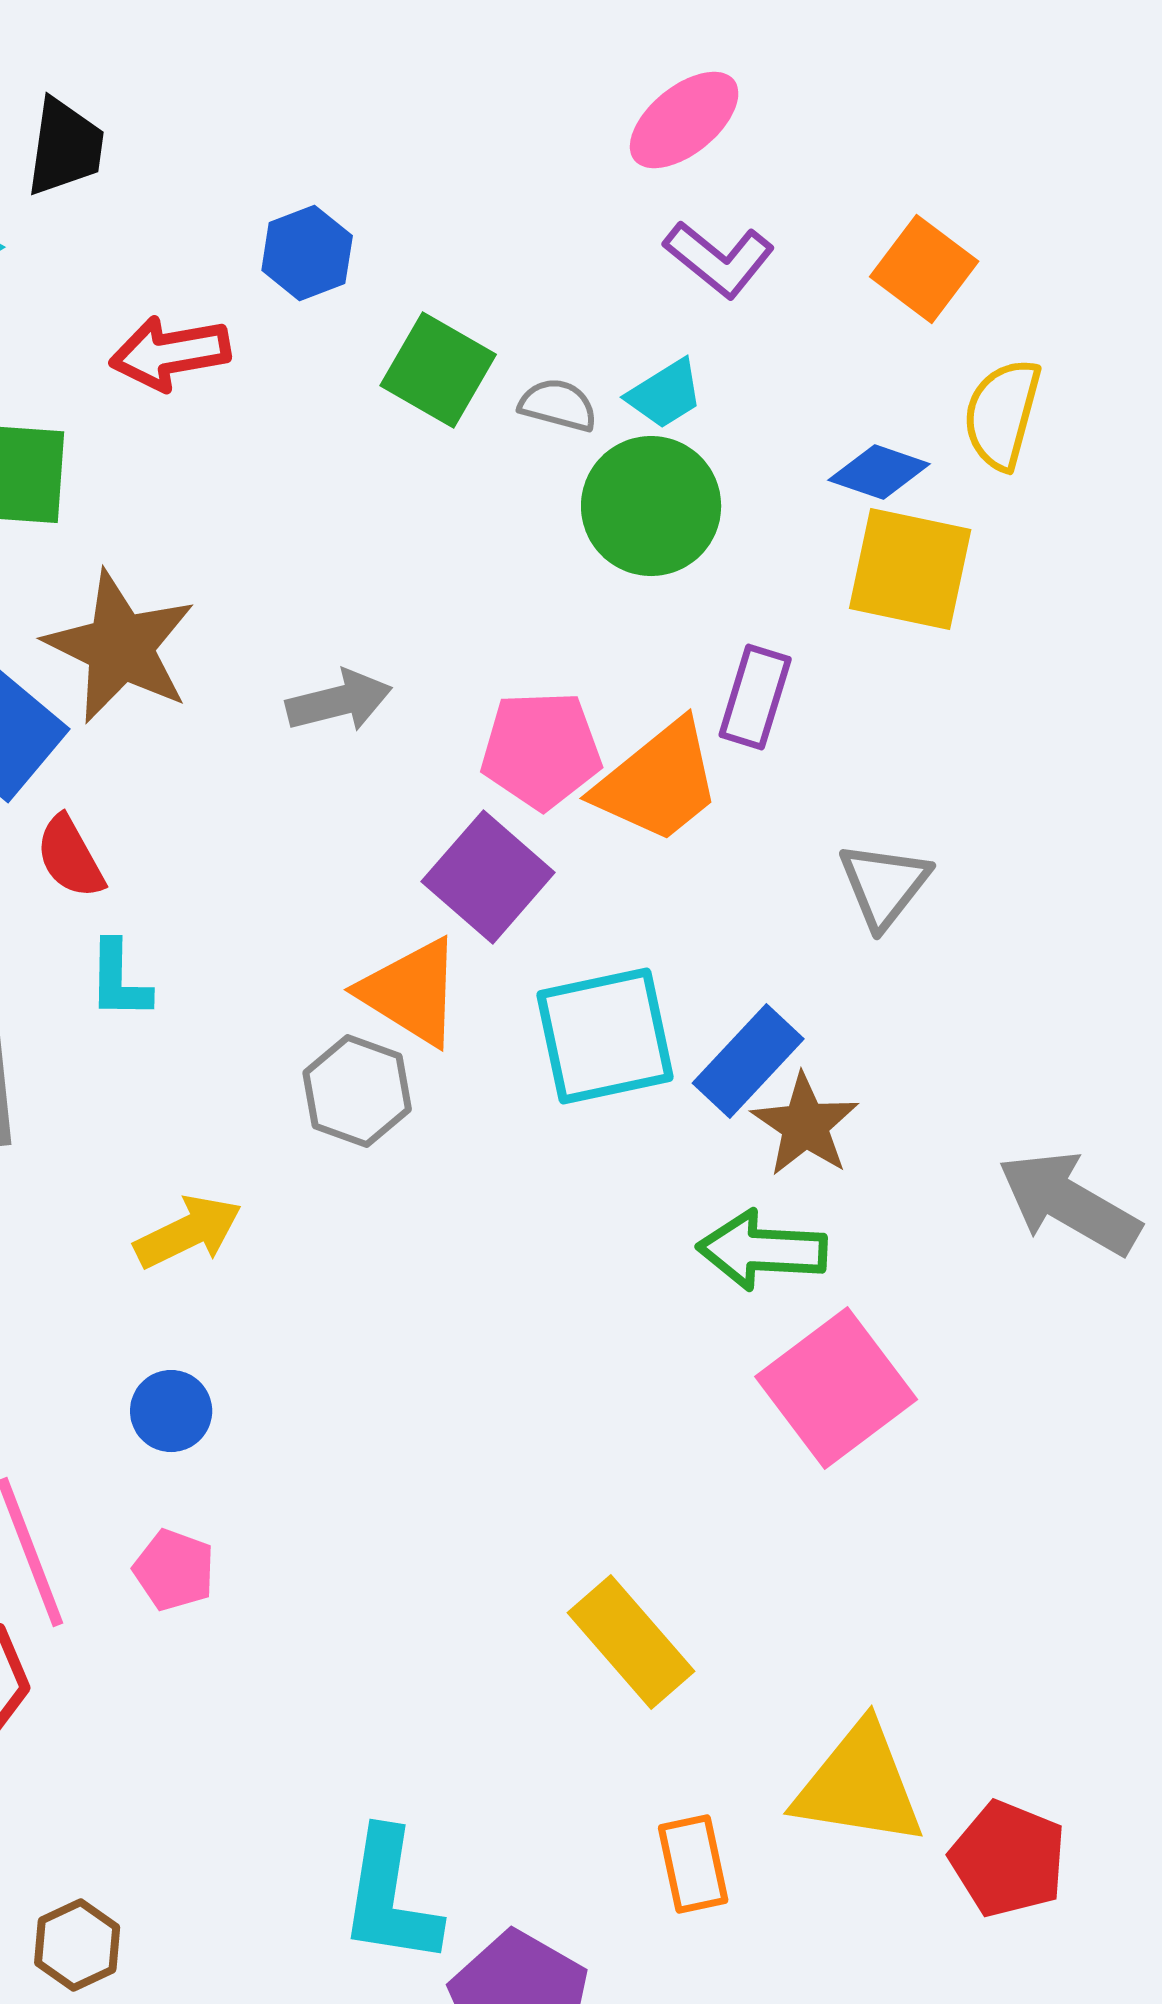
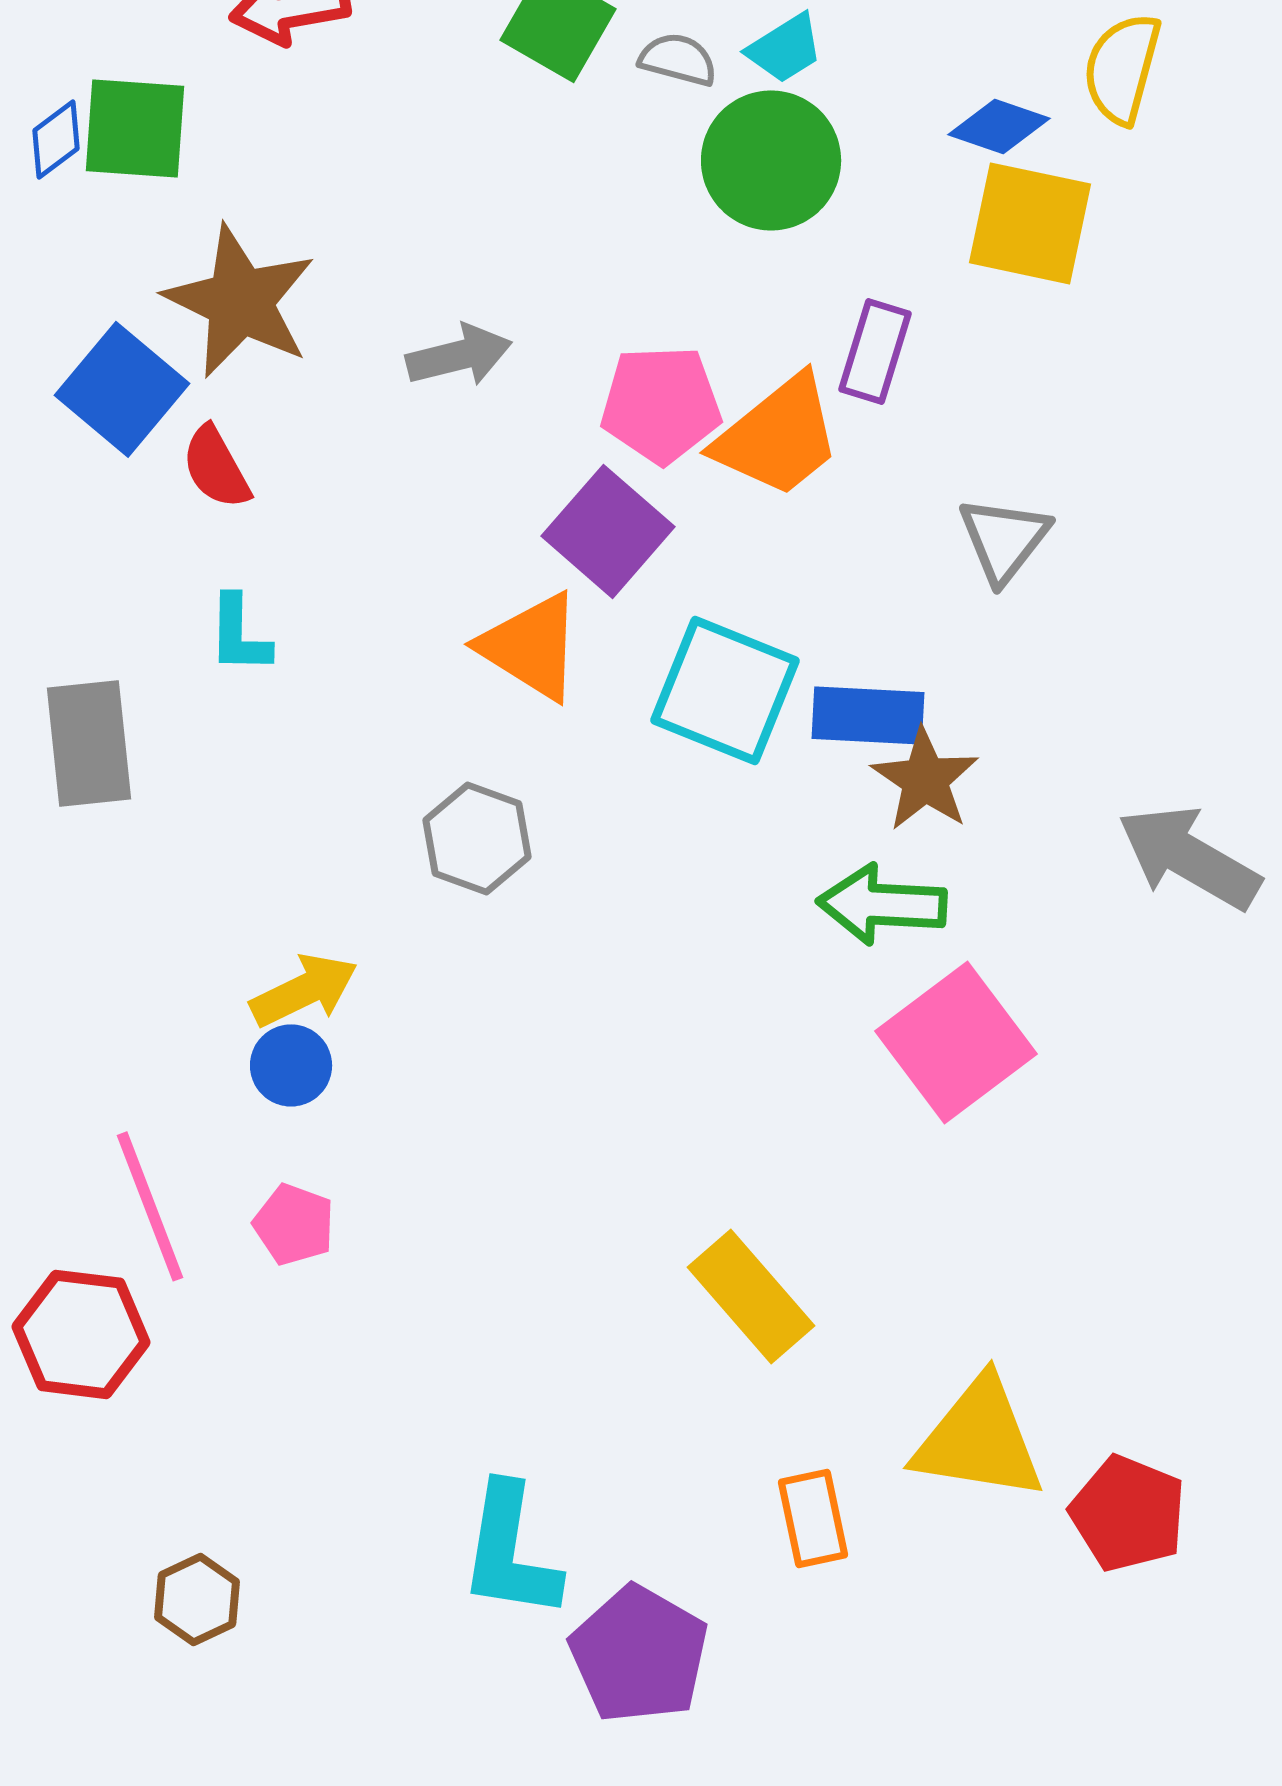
red semicircle: (70, 857) -> (216, 467), moved
cyan square: (605, 1036) -> (725, 690), turned 34
blue rectangle: (748, 1061) -> (868, 715), turned 50
gray hexagon: (357, 1091) -> (477, 838), moved
yellow arrow: (188, 1232) -> (304, 990), moved

